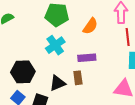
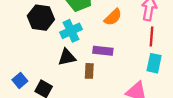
black hexagon: (23, 72) -> (41, 18), moved
black triangle: (57, 83) -> (67, 57), moved

